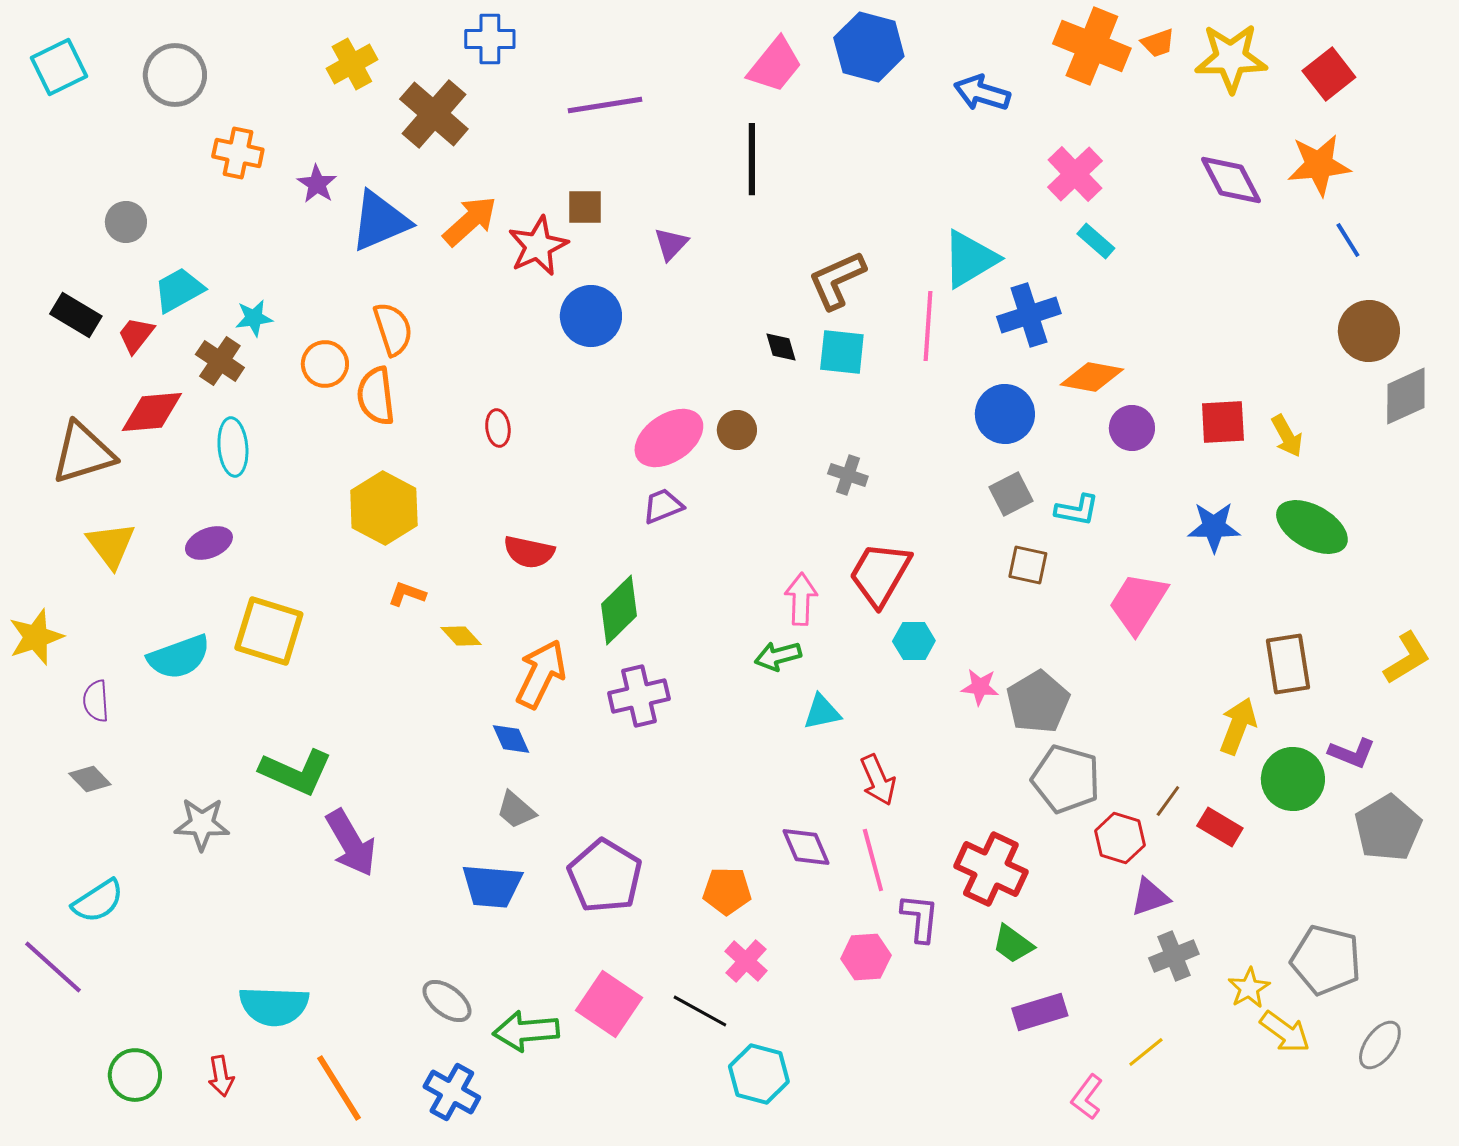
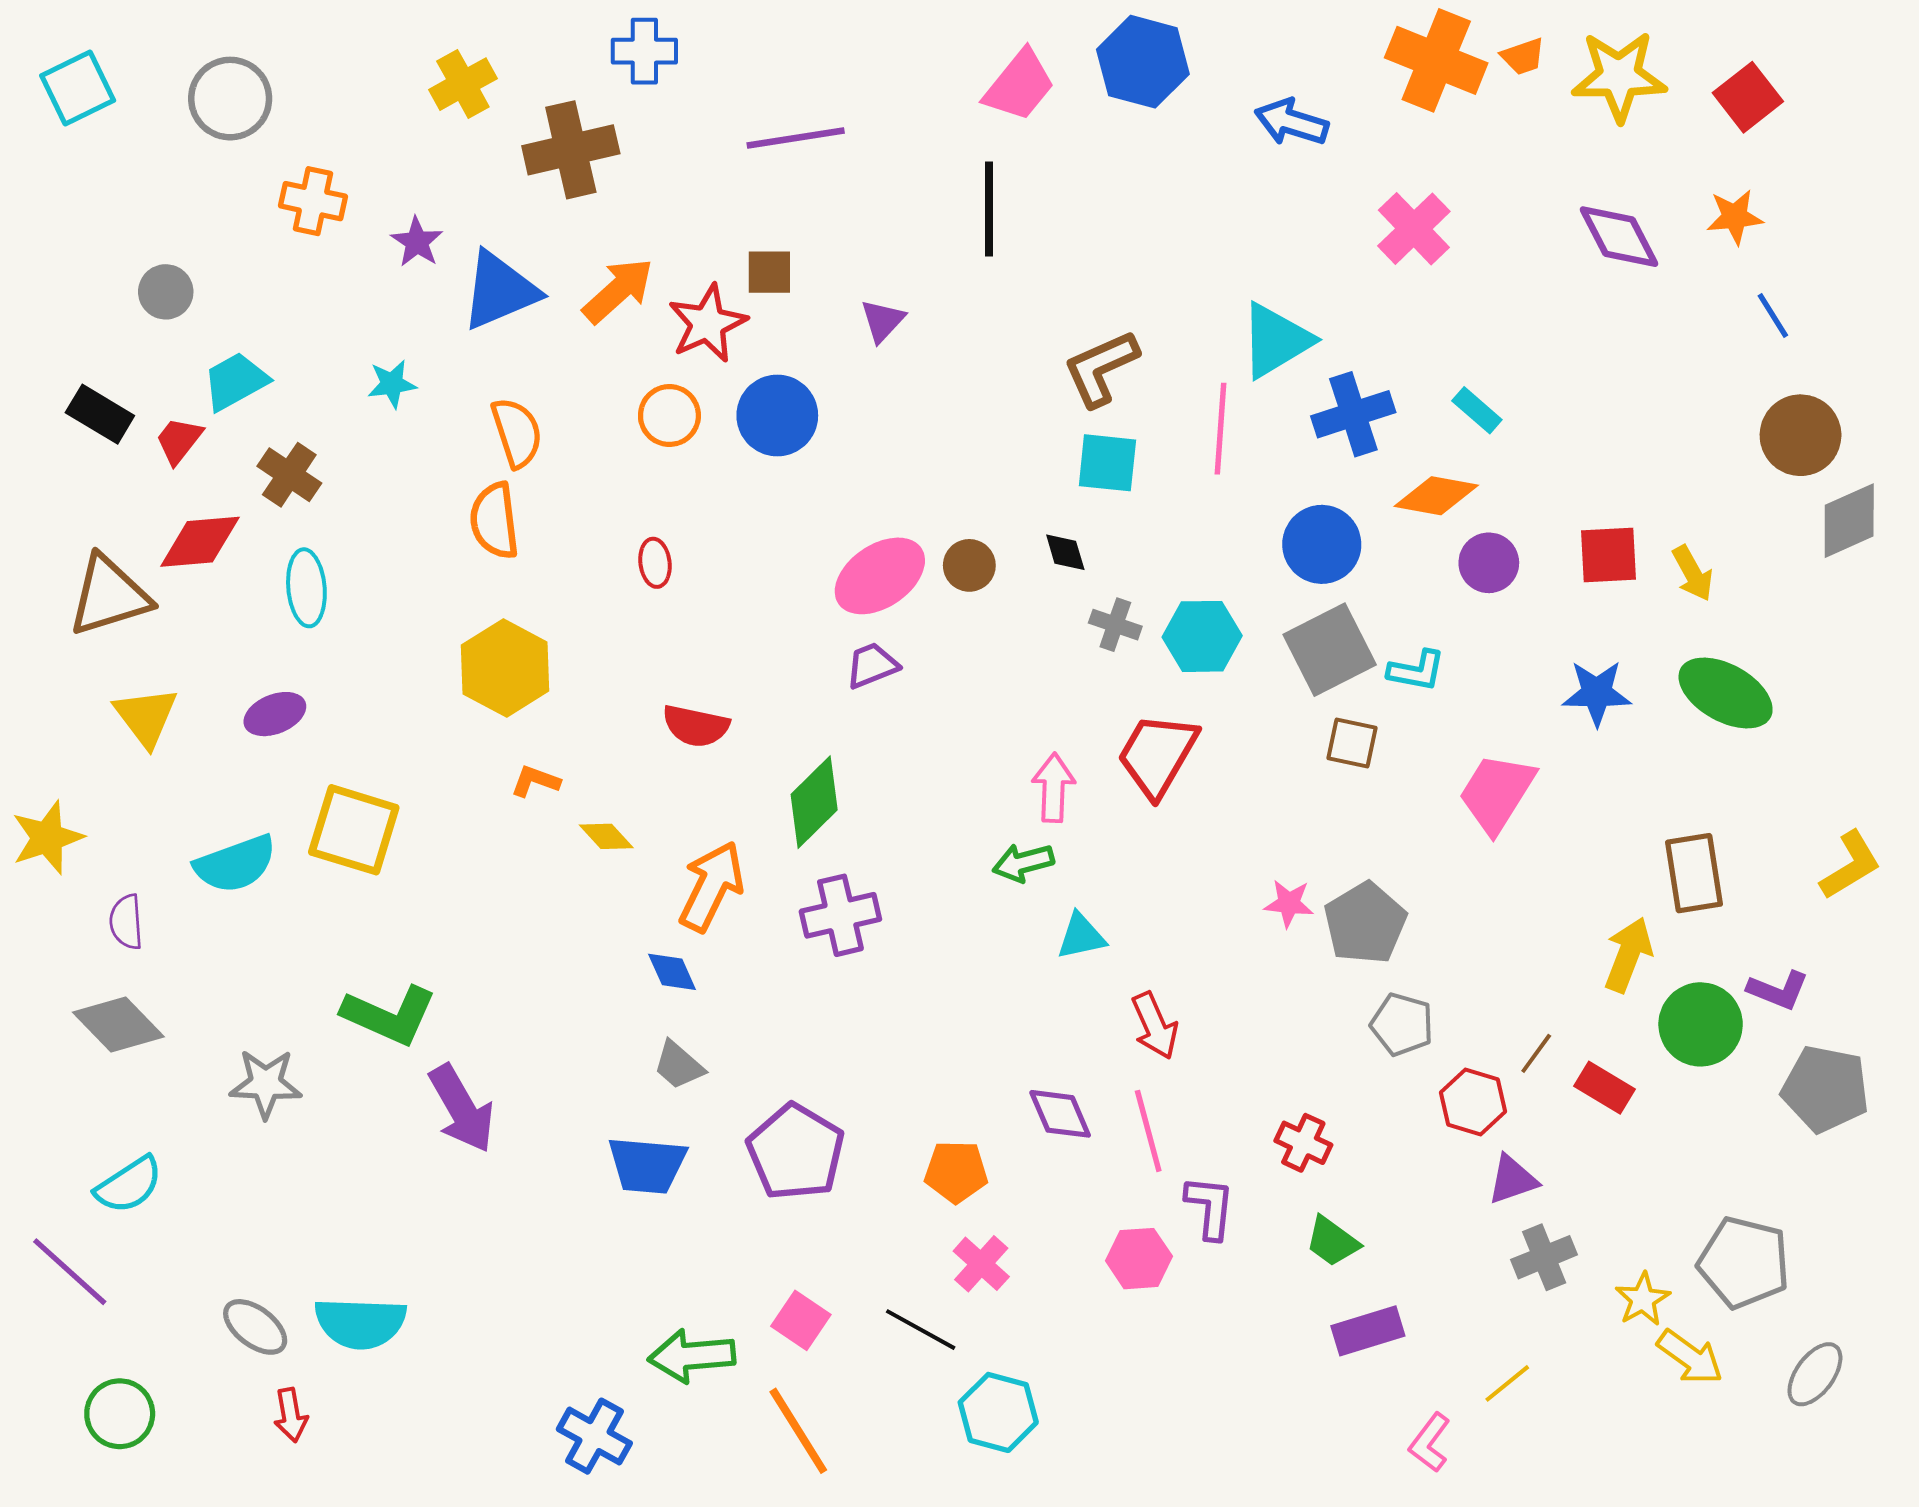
brown cross: (434, 114) -> (571, 150), turned 36
orange star: (1319, 165) -> (1735, 217), size x0.7
cyan rectangle: (1096, 241) -> (1477, 410), moved
cyan star: (254, 318) -> (392, 384), moved
black diamond: (781, 347) -> (1065, 552), moved
orange circle: (325, 364) -> (669, 415), moved
gray square: (1011, 494) -> (1330, 650), size x1.6
cyan hexagon: (914, 641) -> (1202, 636), moved, size x1.4
gray diamond: (90, 779) -> (118, 1024), size x1.6
gray pentagon: (1066, 779) -> (1402, 1024), size x0.7
gray pentagon: (1388, 828) -> (1825, 1089), turned -30
red cross: (991, 869) -> (1303, 1143), size x0.6
gray ellipse: (447, 1001) -> (255, 1327), moved
pink square: (609, 1004) -> (801, 1320), size x0.7
green circle: (135, 1075) -> (120, 1414), moved
orange line: (339, 1088) -> (798, 1431), moved

